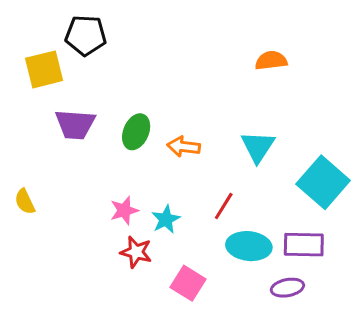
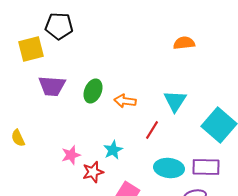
red line: (224, 206) -> (152, 130), moved
pink star: (124, 210) -> (71, 155), moved
red star: (136, 252) -> (93, 172), turned -30

